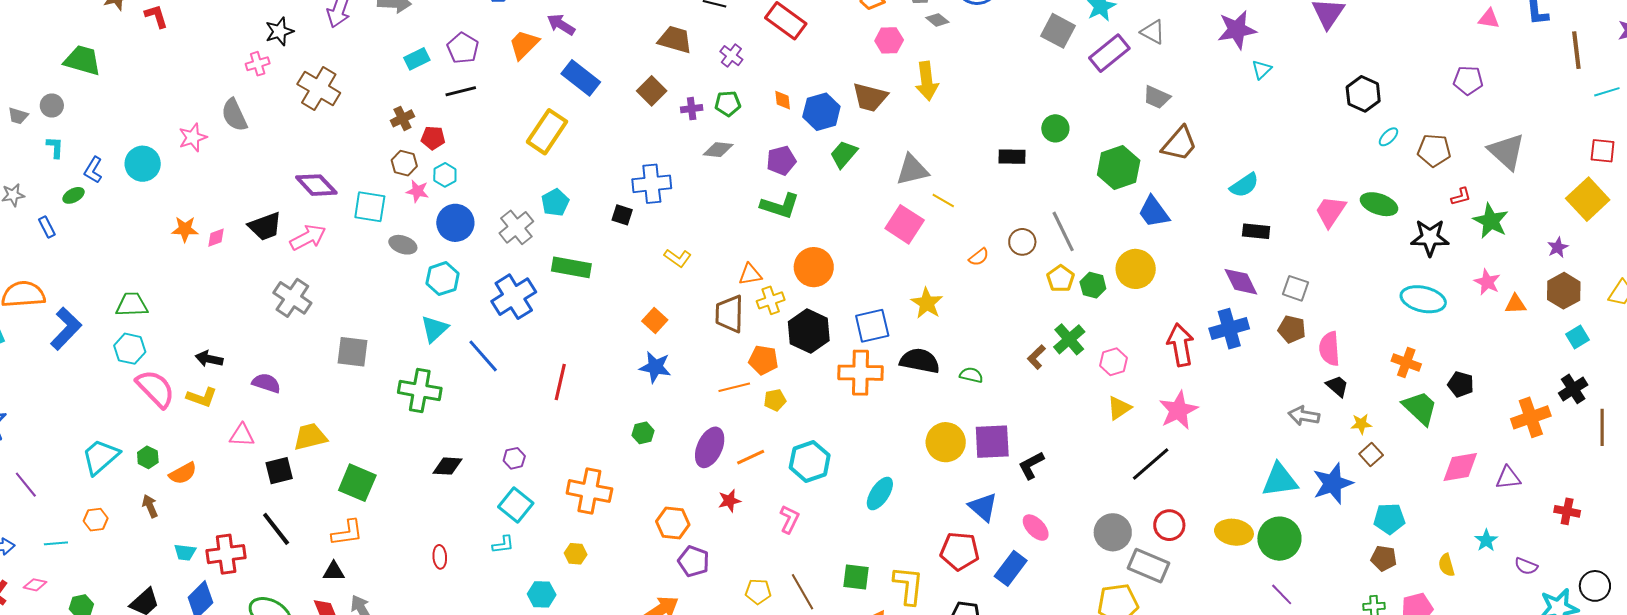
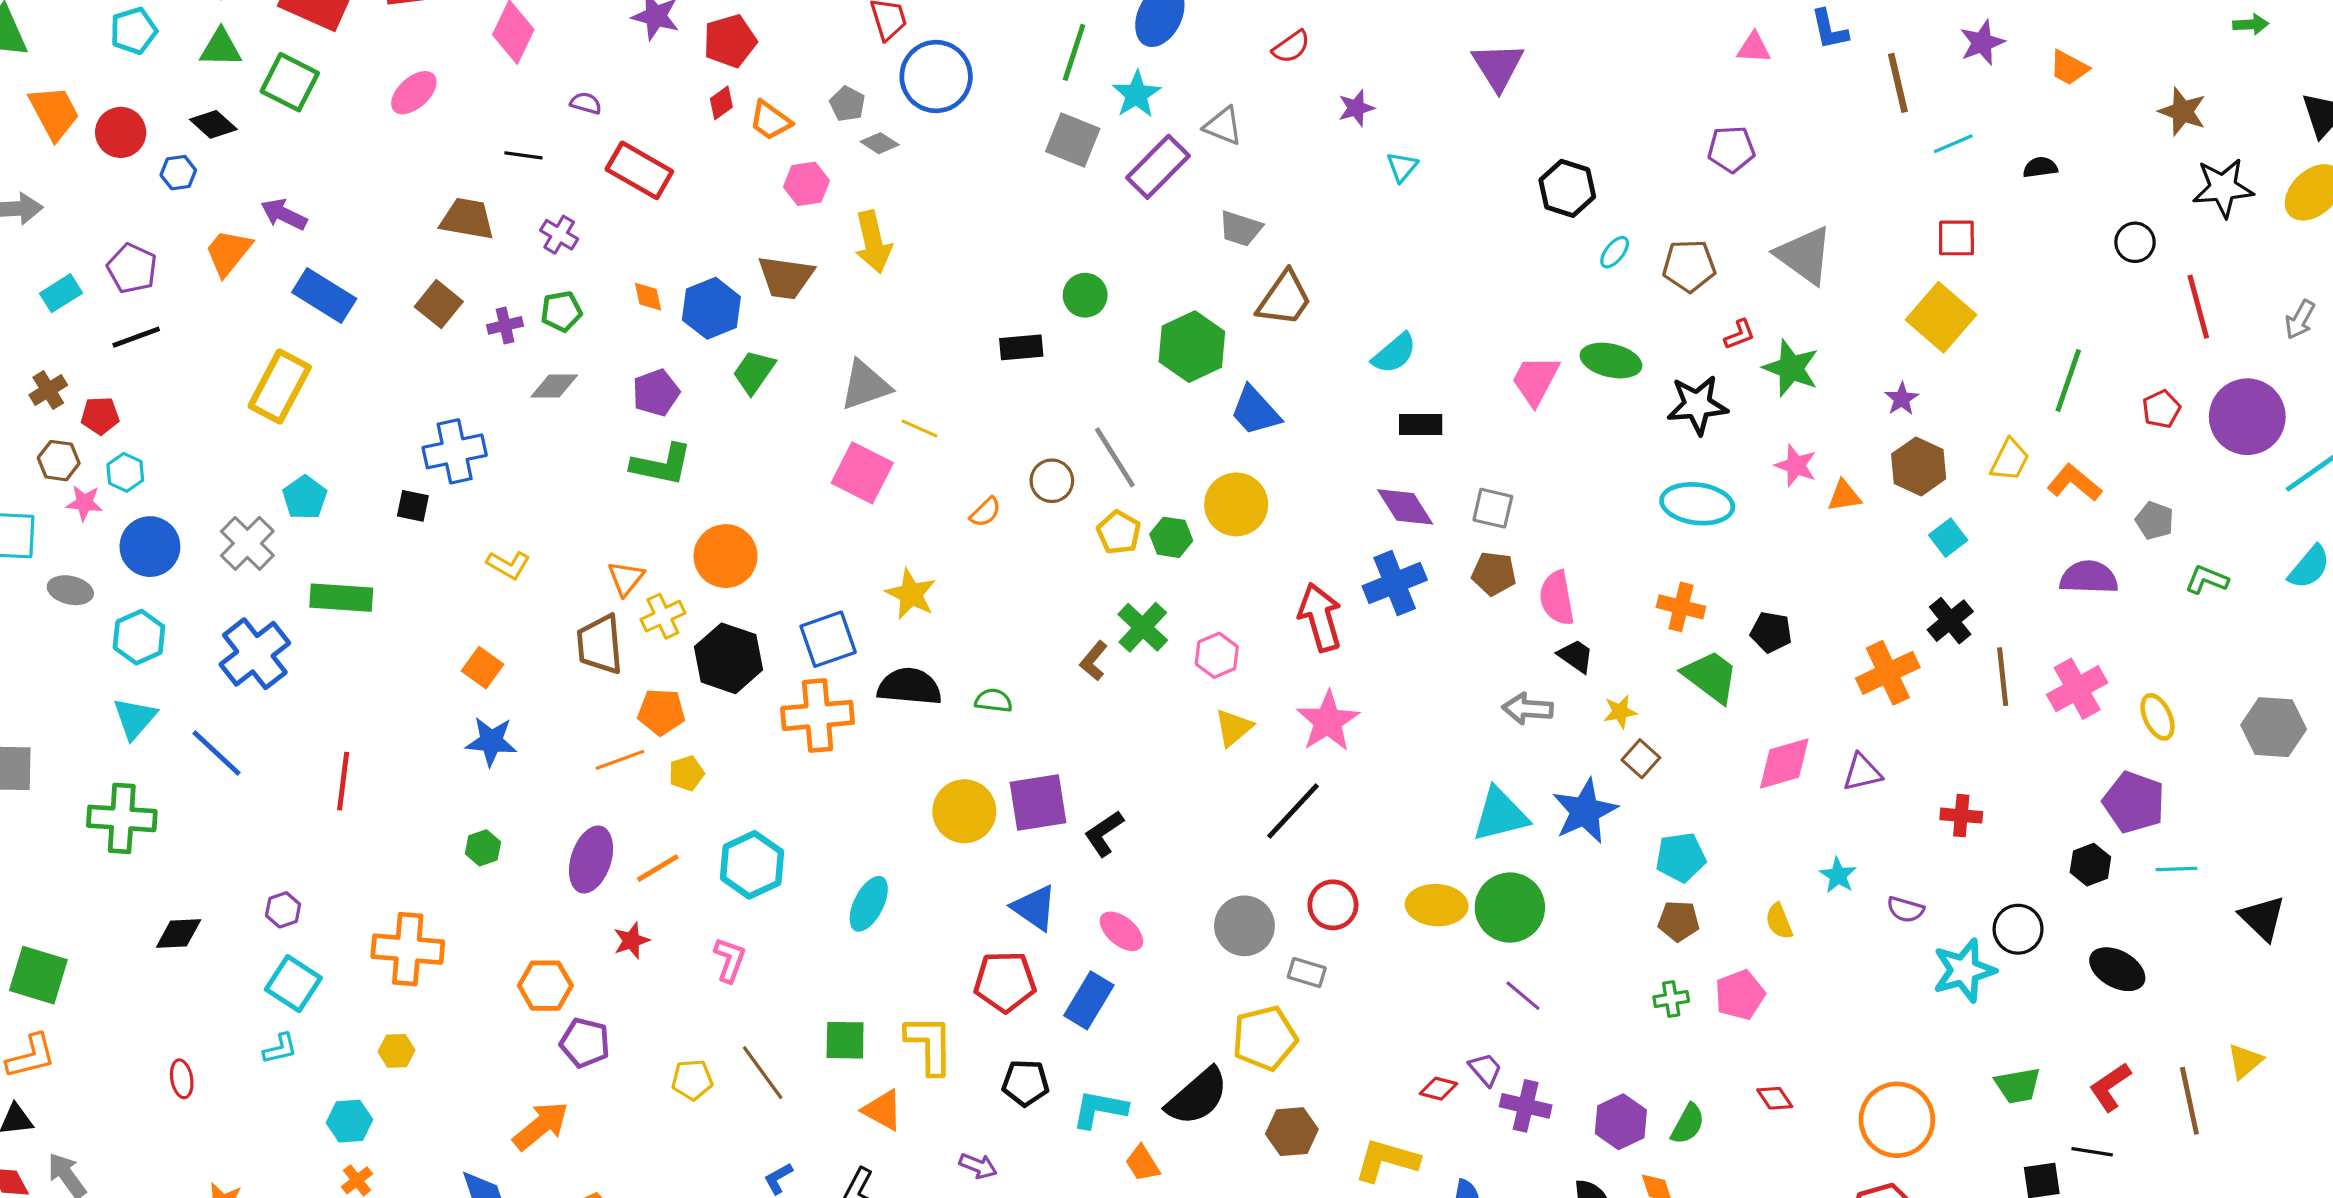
purple star: (1237, 30) -> (1356, 108), size x0.6
orange triangle: (750, 274) -> (626, 578), turned -35
gray rectangle: (1148, 566) -> (1307, 973), size x0.6

